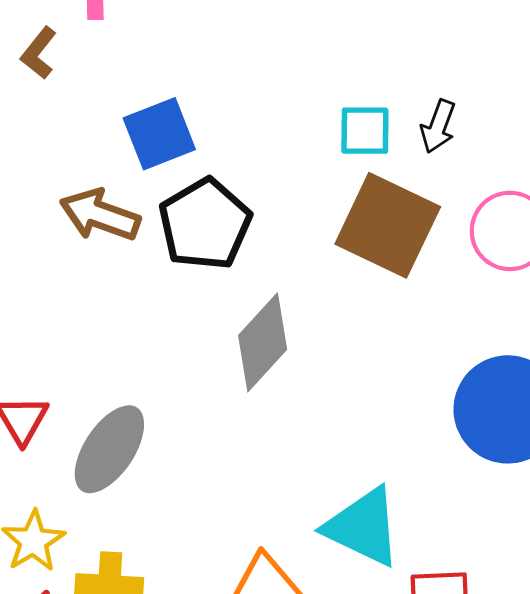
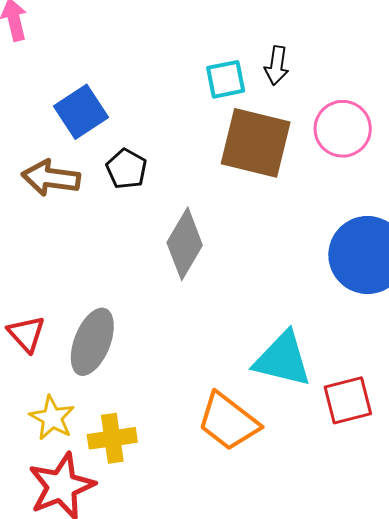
black pentagon: (205, 224) -> (126, 169), size x0.6

